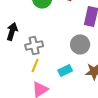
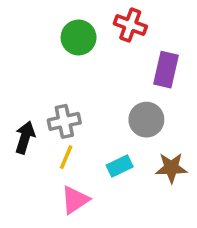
black arrow: (12, 31) -> (25, 137), moved

